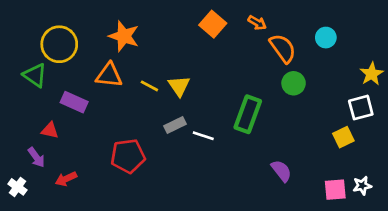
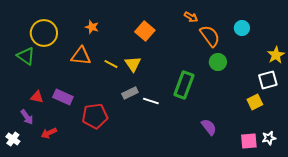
orange square: (213, 24) -> (145, 31), moved
orange star: (124, 36) -> (92, 27), size x0.6
purple rectangle: (74, 102) -> (63, 97), moved

